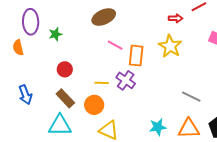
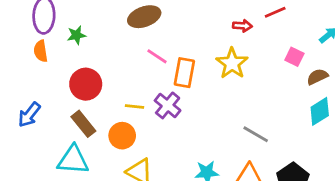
orange semicircle: (18, 48) -> (41, 51), moved
red circle: (65, 69) -> (86, 84), size x1.5
blue arrow: (25, 95) -> (29, 115), turned 54

